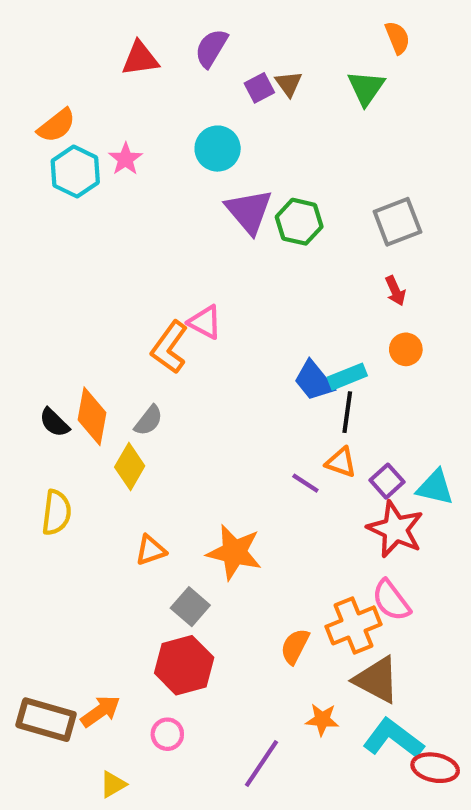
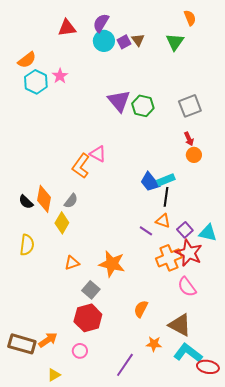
cyan circle: (218, 149) -> (104, 41), moved
orange circle: (406, 349) -> (194, 155), moved
orange cross: (354, 625) -> (169, 258), moved

